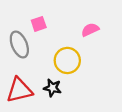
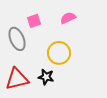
pink semicircle: (90, 30) -> (68, 18), moved

